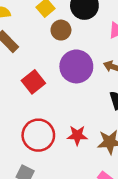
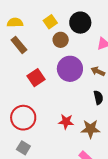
red circle: (38, 135) -> (23, 118), moved

